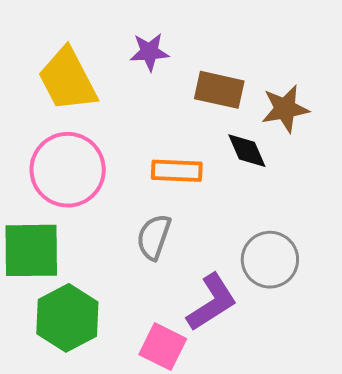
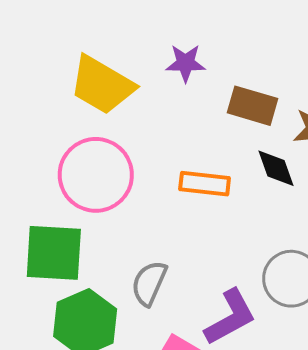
yellow trapezoid: (68, 80) -> (102, 85), turned -36
gray semicircle: (154, 237) -> (149, 283), moved

